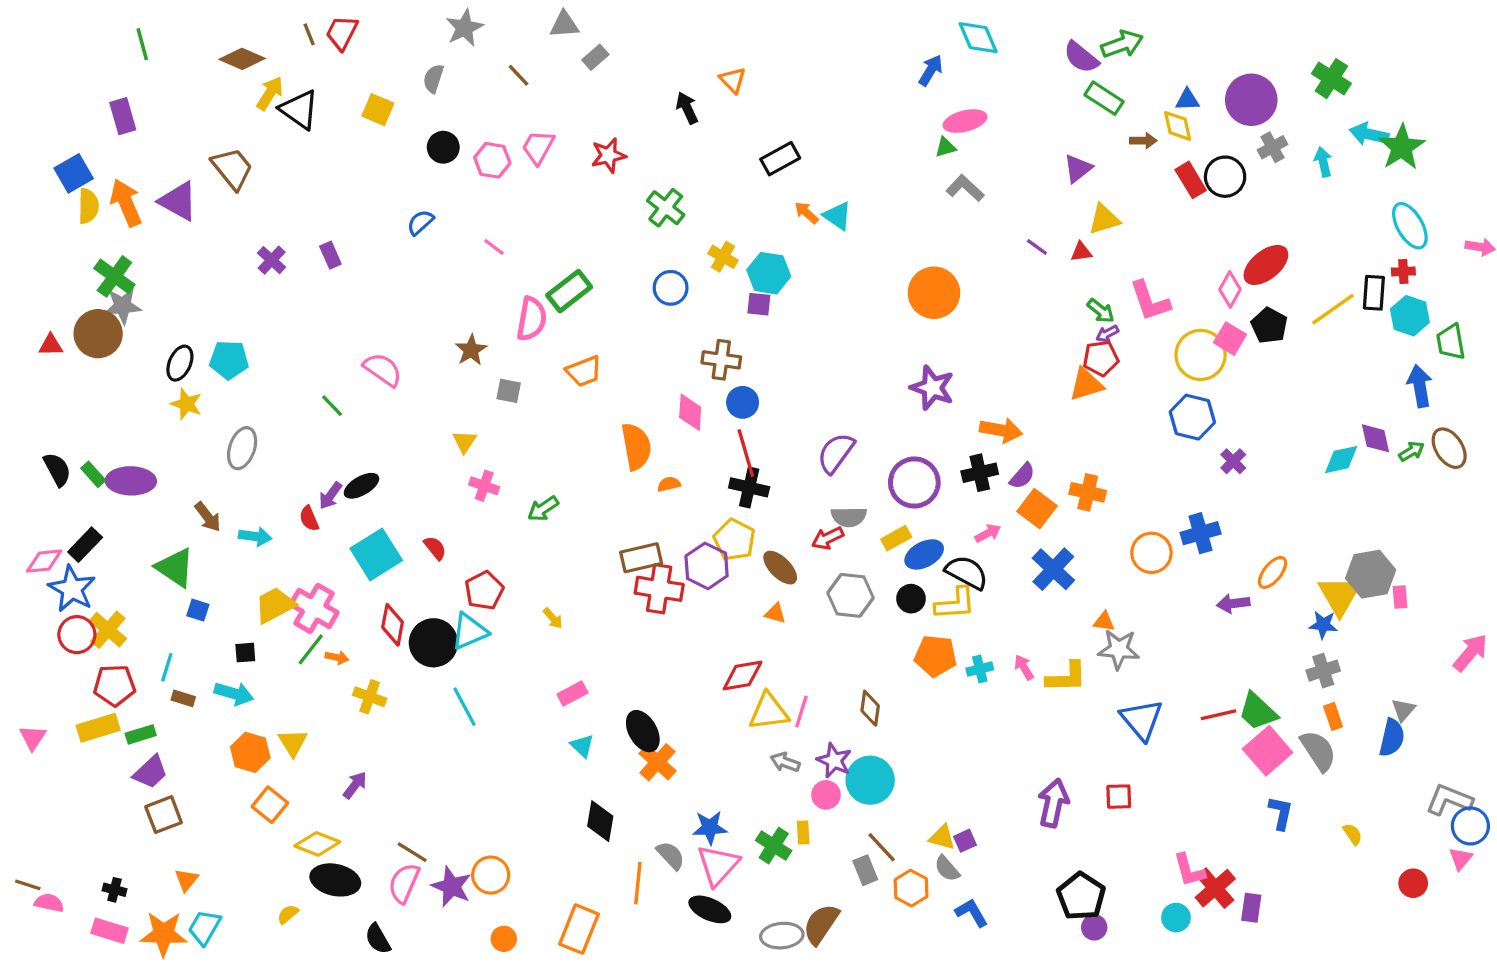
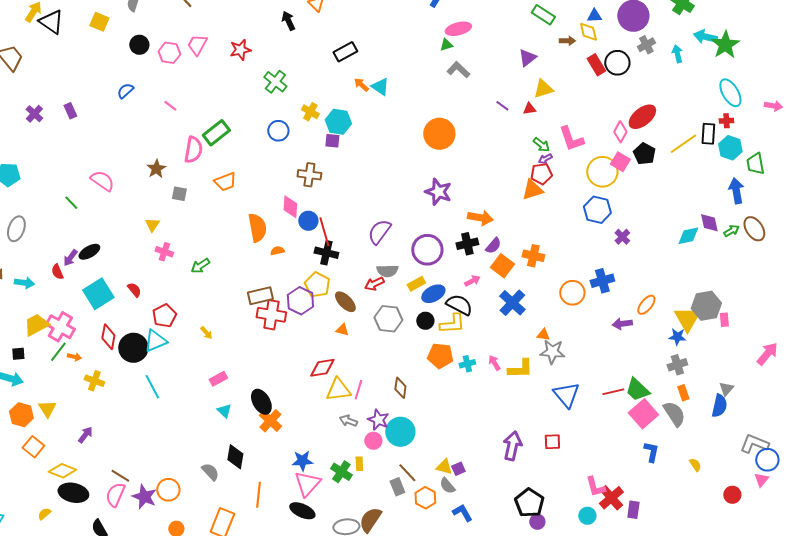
blue circle: (743, 402) -> (308, 221), moved
gray semicircle: (671, 855) -> (210, 472), moved

